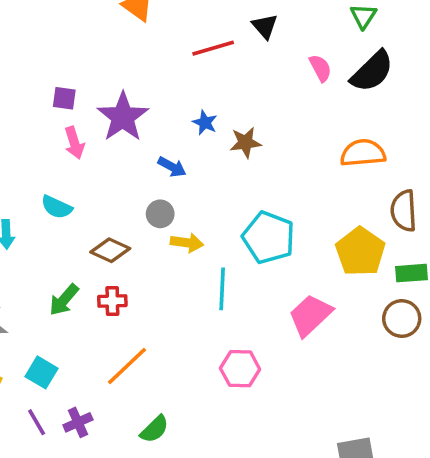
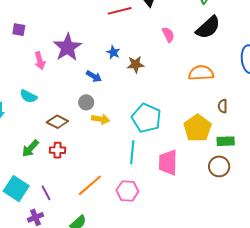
pink semicircle: (320, 68) -> (168, 35), moved
purple square: (64, 98) -> (19, 30), moved
brown semicircle: (404, 211) -> (223, 106), size x0.6
cyan line: (222, 289) -> (132, 152), moved
pink trapezoid: (310, 315) -> (168, 163), turned -48
orange line: (127, 366) -> (90, 185), moved
cyan square: (41, 372) -> (16, 189), size x1.4
purple line: (37, 422) -> (46, 193), moved

